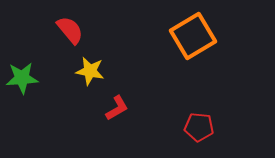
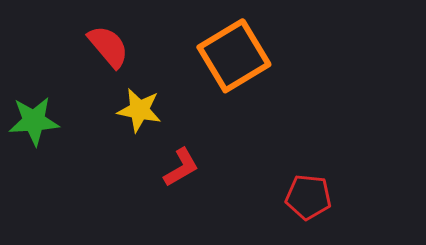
orange square: (193, 36) -> (234, 56), moved

